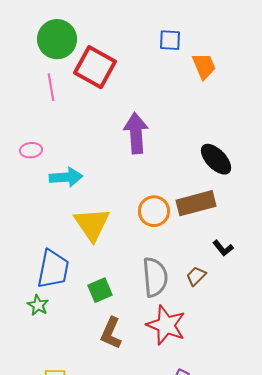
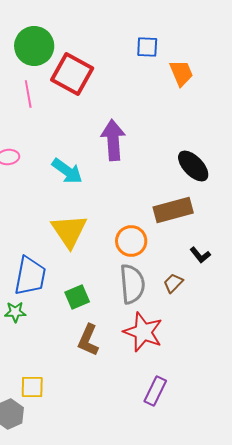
cyan arrow: (66, 177) -> (67, 171), moved, turned 40
orange circle: (154, 211) -> (131, 241), moved
green star: (38, 305) -> (15, 312), turned -30

